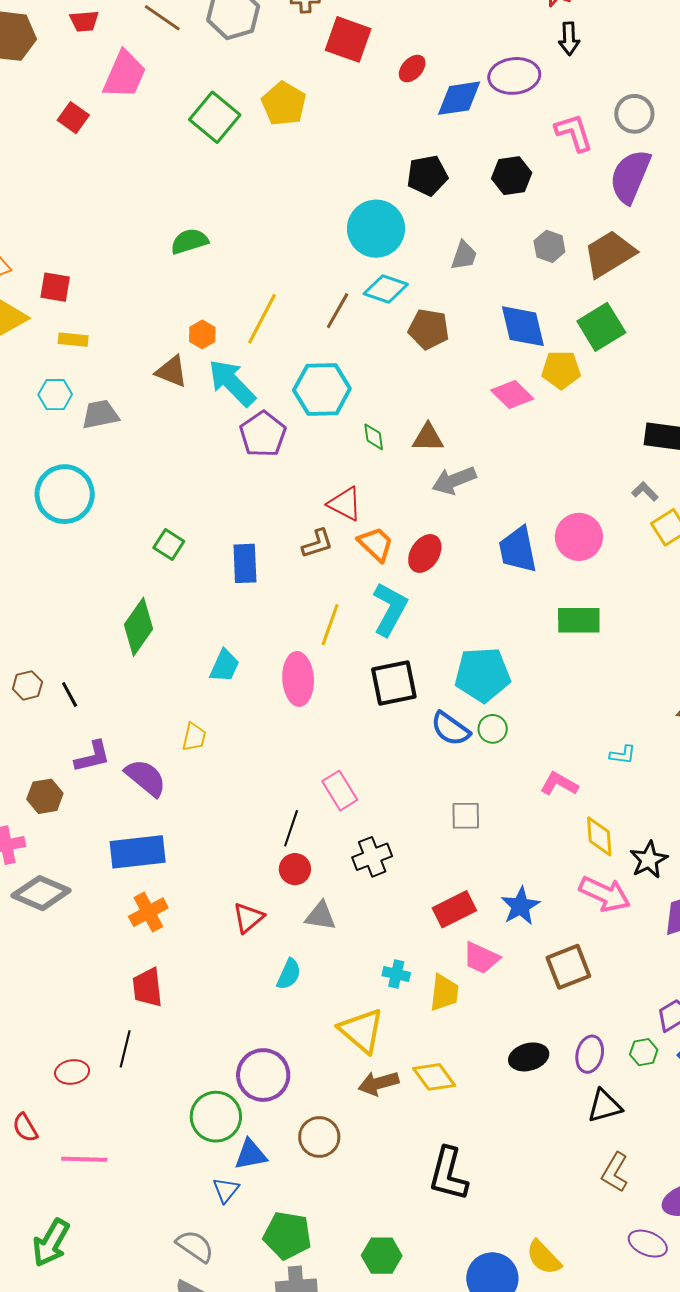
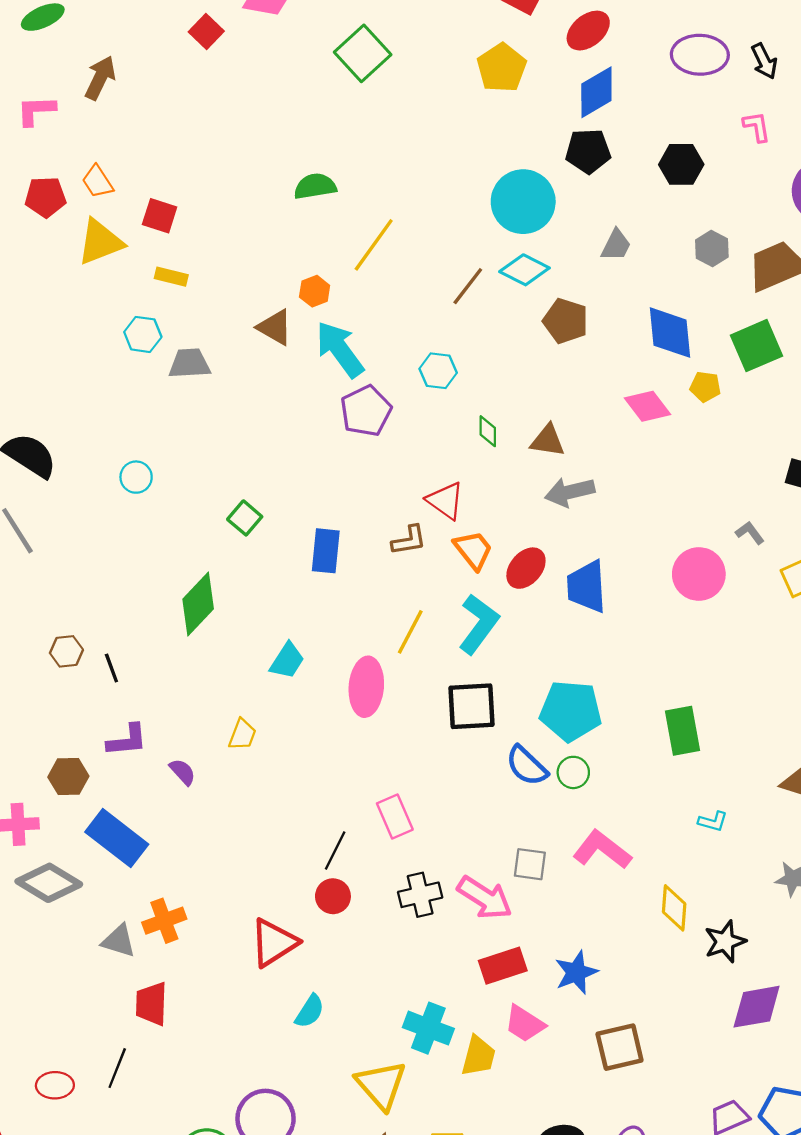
black arrow: (569, 39) -> (764, 61), moved, turned -32
red ellipse: (412, 69) -> (588, 31), size x1.4
blue diamond: (459, 98) -> (596, 92), moved, turned -30
yellow pentagon: (284, 104) -> (502, 68), moved
pink L-shape: (574, 133) -> (757, 127), size x0.7
yellow line: (262, 319) -> (374, 245), moved
yellow pentagon: (561, 370) -> (705, 387), size x0.7
cyan hexagon: (322, 389) -> (438, 371), size x0.6
gray L-shape: (645, 491) -> (750, 533), moved
cyan circle: (65, 494) -> (136, 477), moved, size x0.5
blue trapezoid: (518, 550) -> (587, 587), moved
green rectangle: (579, 620) -> (682, 731), moved, turned 72
purple semicircle: (146, 778) -> (182, 772), size x0.6
pink L-shape: (559, 784) -> (602, 850), moved, size x1.4
blue rectangle: (138, 852) -> (117, 838), moved, turned 36
pink arrow: (605, 894) -> (485, 898), moved
gray triangle: (320, 916) -> (119, 941), moved
red triangle: (248, 918) -> (274, 943), size x1.4
cyan cross: (396, 974) -> (428, 1028), size x1.6

